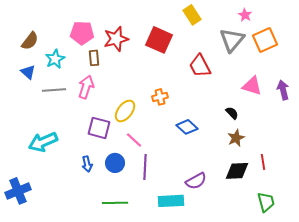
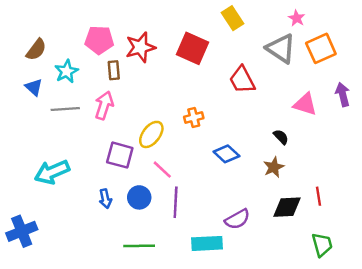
gray triangle: (232, 40) -> (281, 48), turned -36
purple arrow: (283, 90) -> (343, 94), moved
brown star: (236, 138) -> (274, 167), moved

